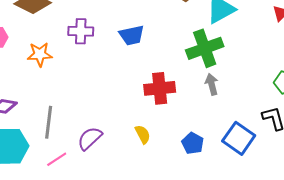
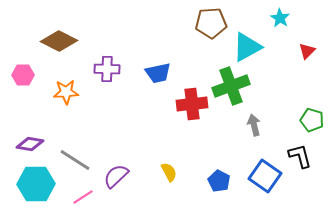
gray arrow: (212, 84) -> (254, 125), moved
red cross: (160, 88) -> (192, 104), moved
gray line: (49, 122) -> (75, 160), turned -64

